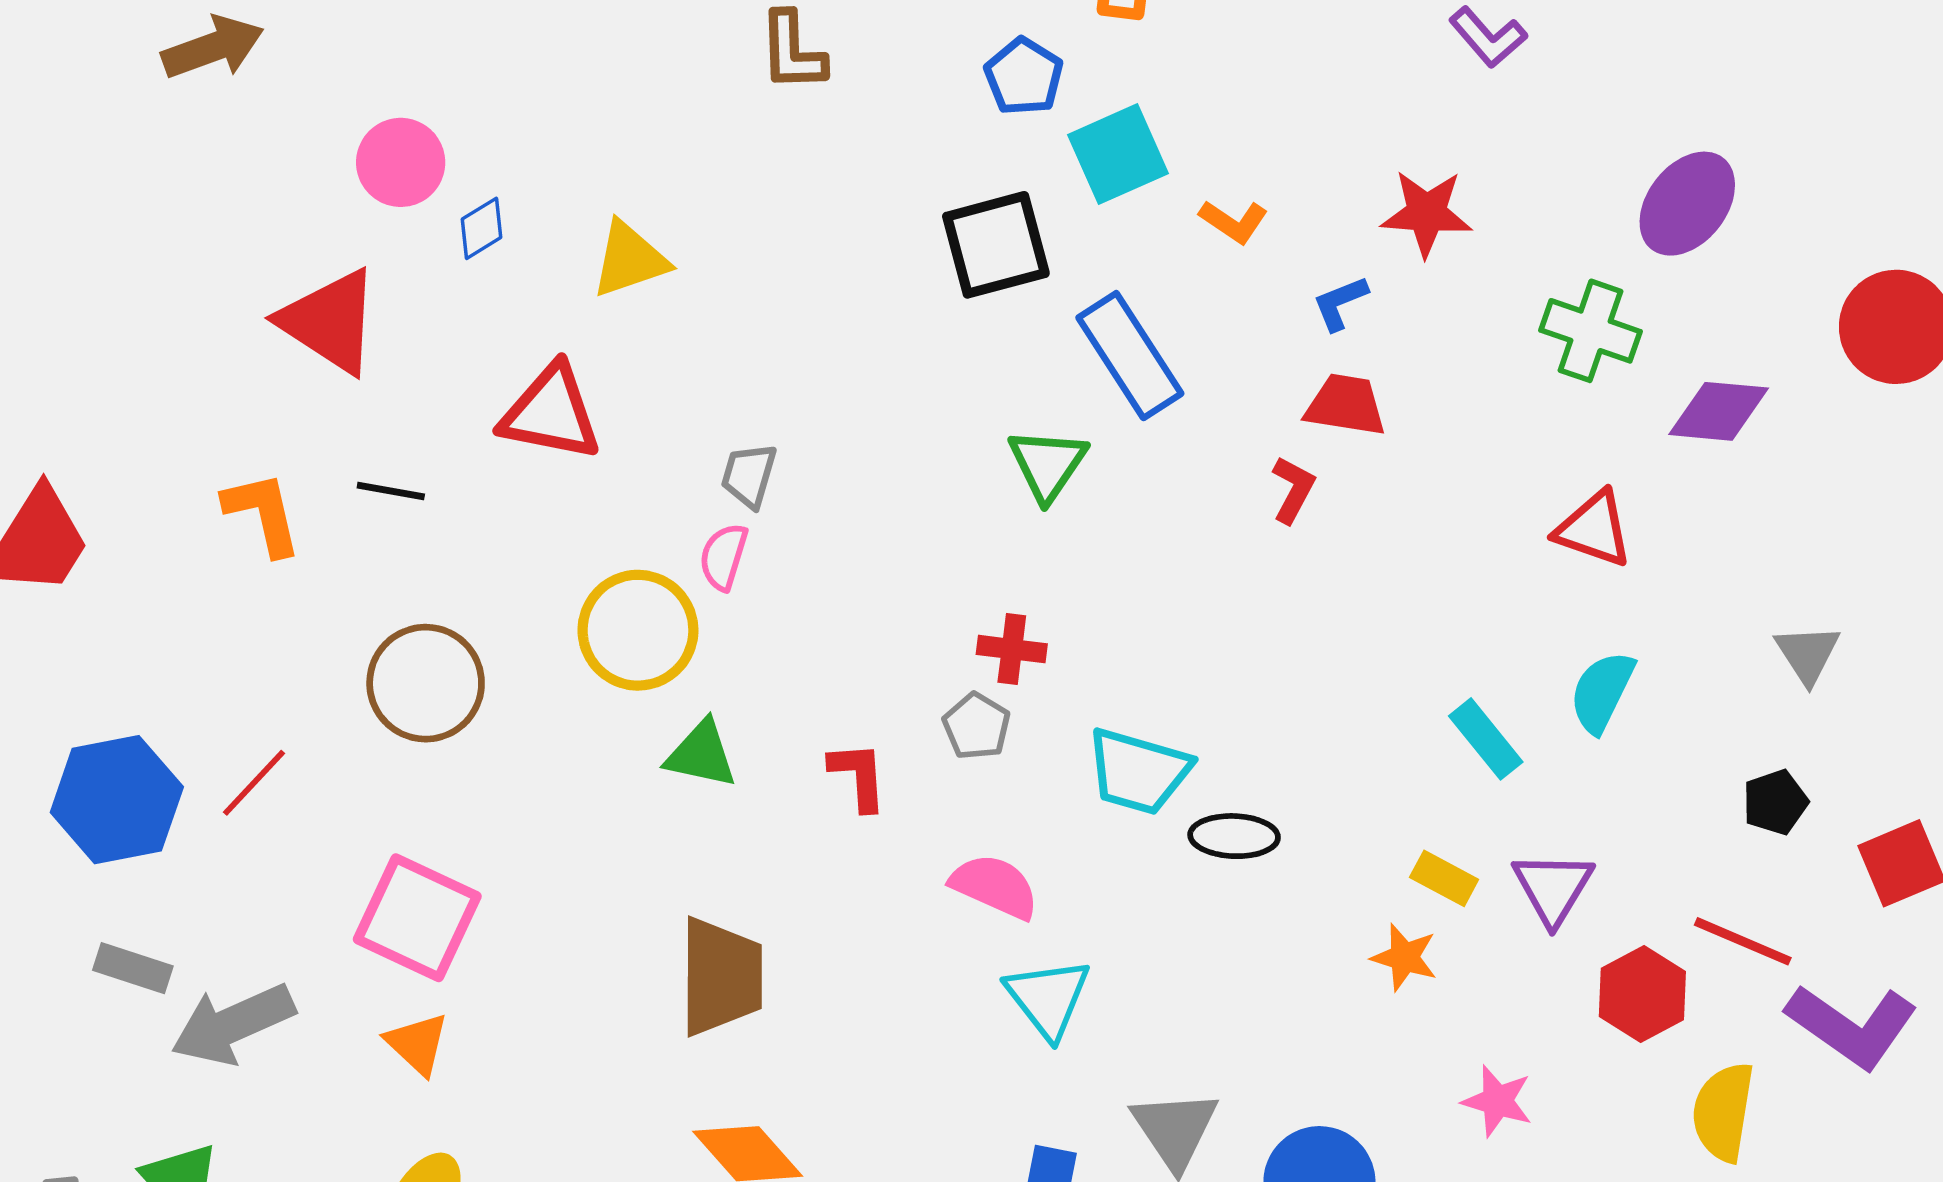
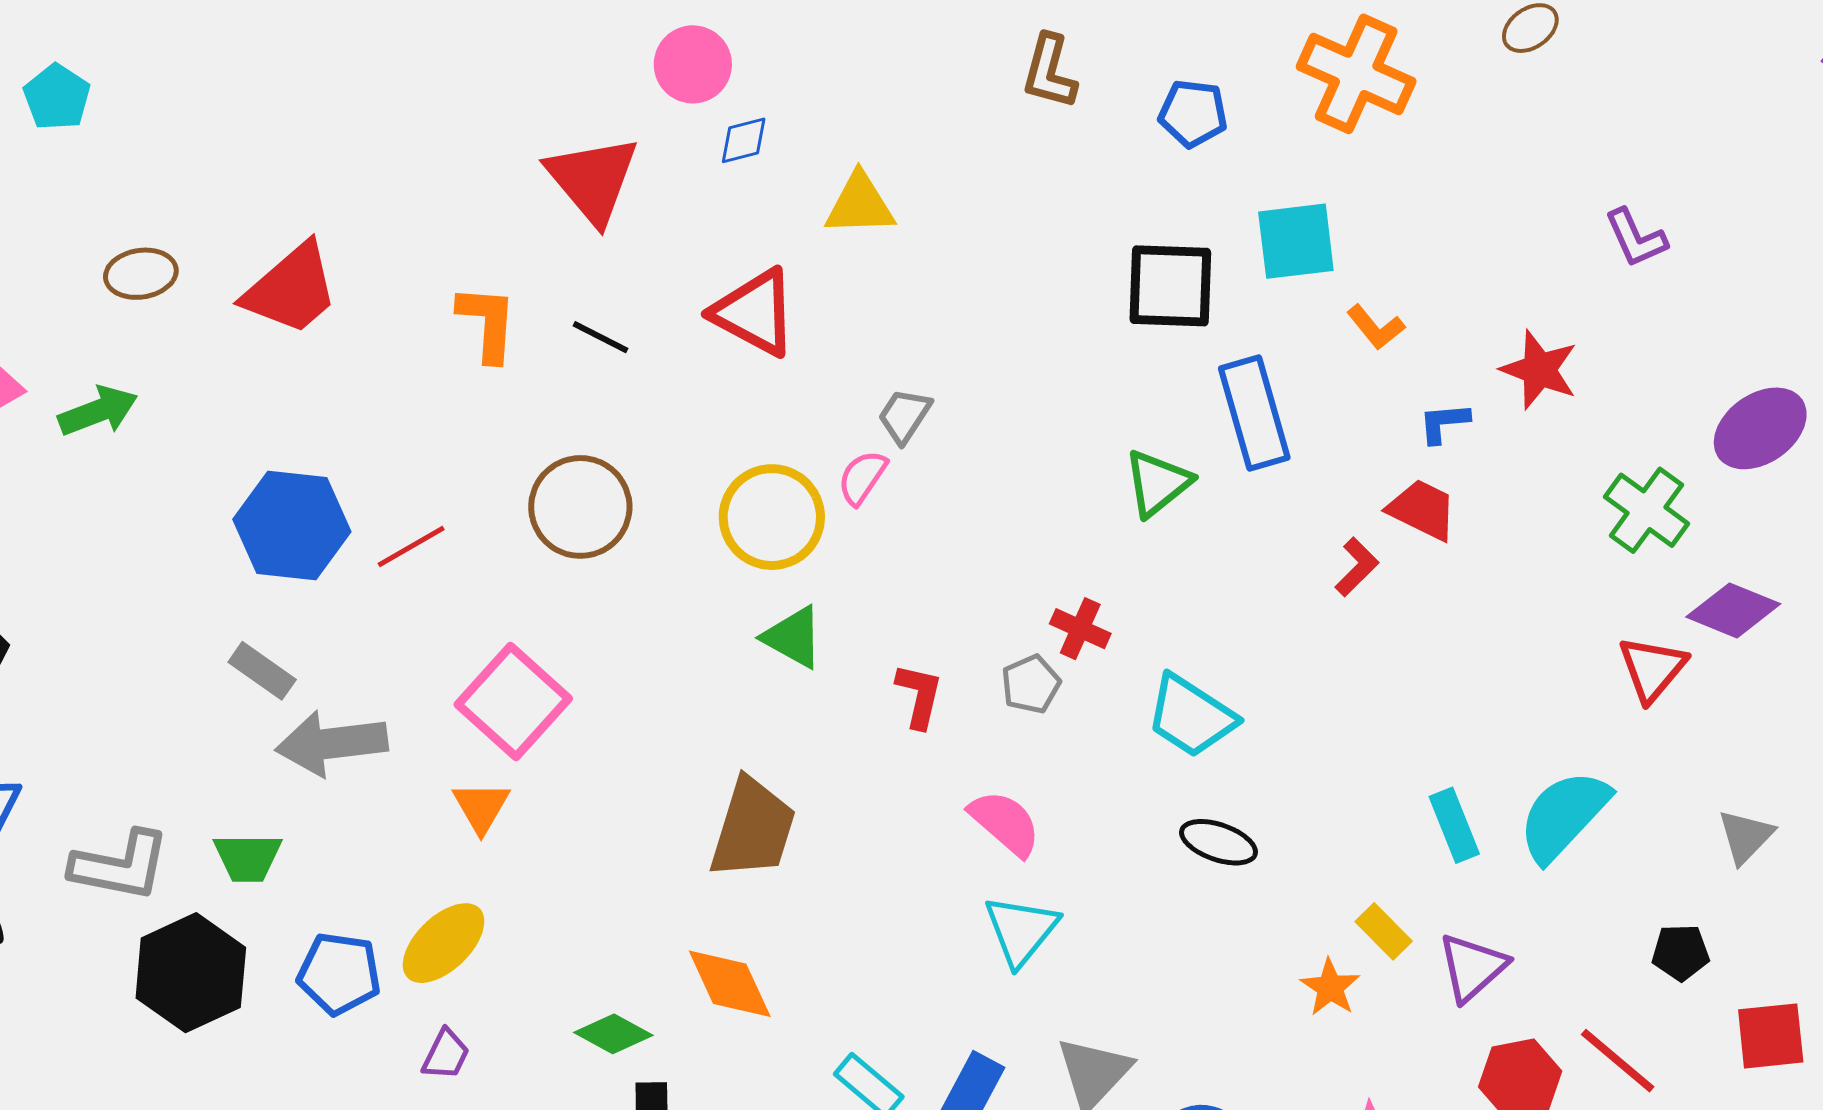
blue pentagon: (1024, 76) -> (1193, 113), moved, turned 30
red triangle: (1594, 529) -> (1652, 669), moved, turned 34
cyan semicircle: (1602, 692) -> (1564, 816), size x1.4
cyan trapezoid: (1138, 771) -> (1191, 716), moved

